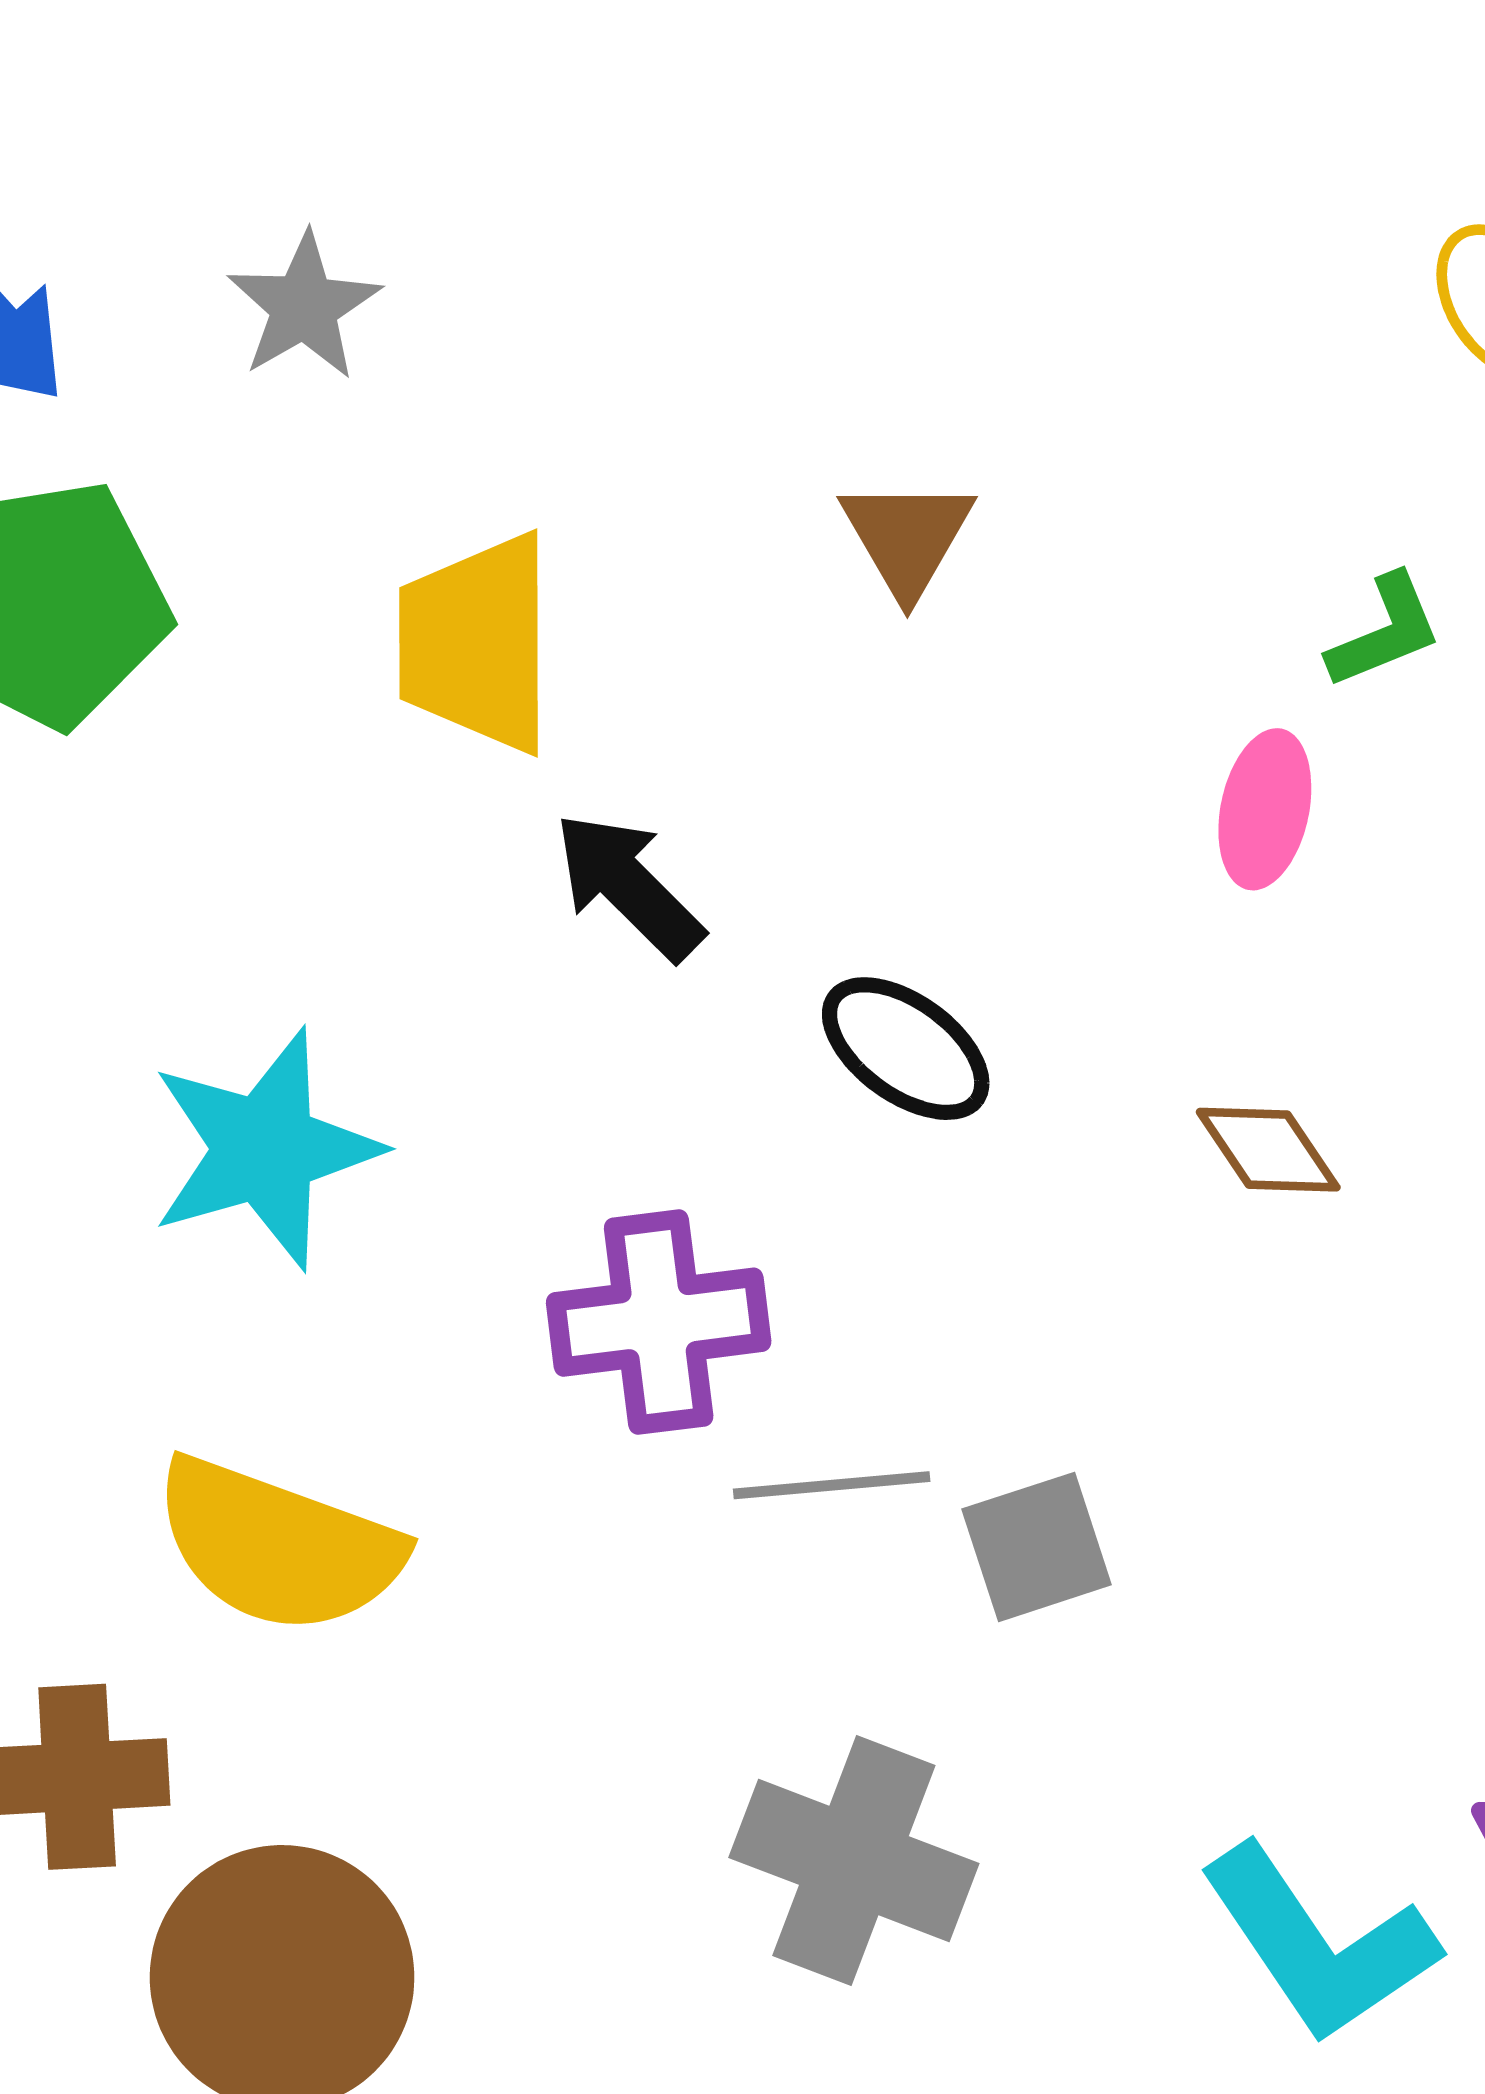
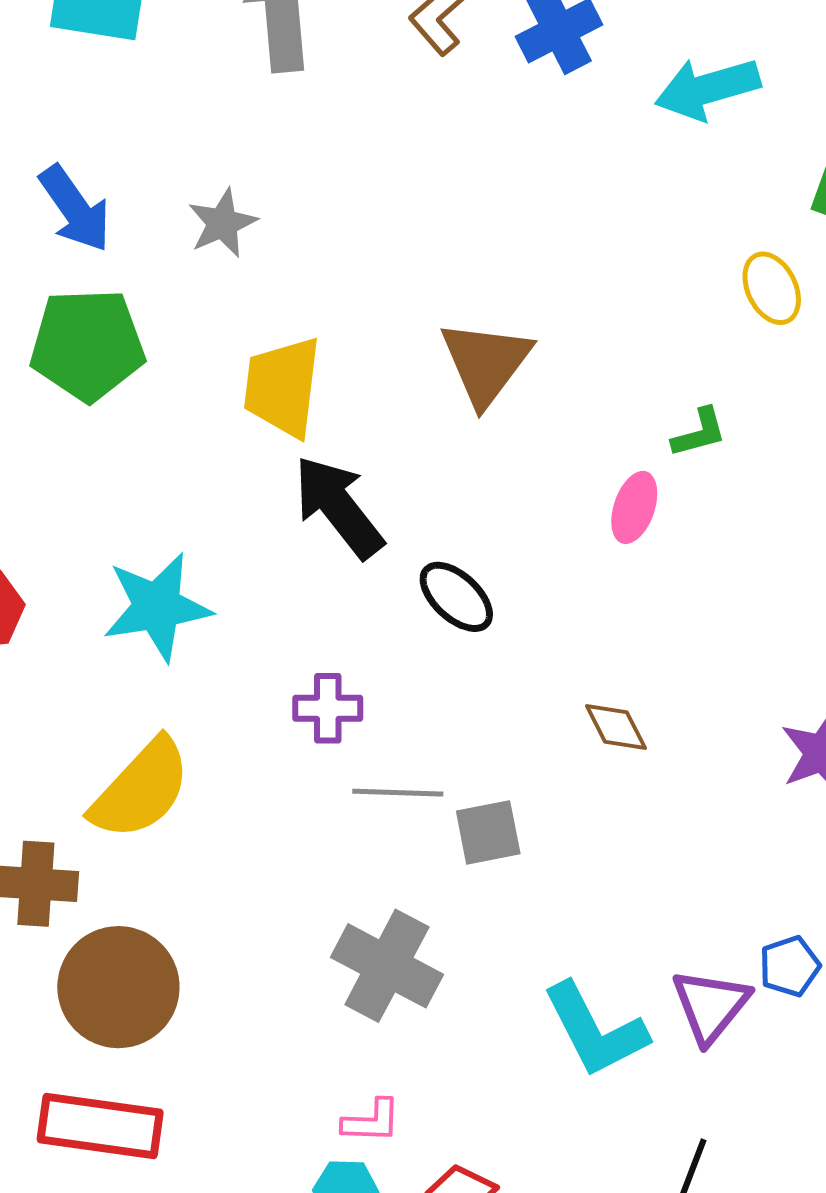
brown triangle: (907, 537) -> (486, 363), size x1.5
black arrow: (629, 886) -> (339, 507), size x1.4
brown diamond: (1268, 1150) -> (616, 727), moved
purple cross: (659, 1322) -> (328, 708), size x0.7
yellow semicircle: (278, 1546) -> (141, 789), turned -74

